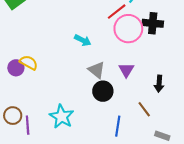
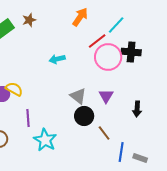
cyan arrow: (83, 40) -> (57, 59), moved, turned 140
brown line: (144, 109) -> (104, 133), moved
purple line: (28, 125) -> (28, 118), moved
blue line: (118, 126) -> (121, 152), moved

